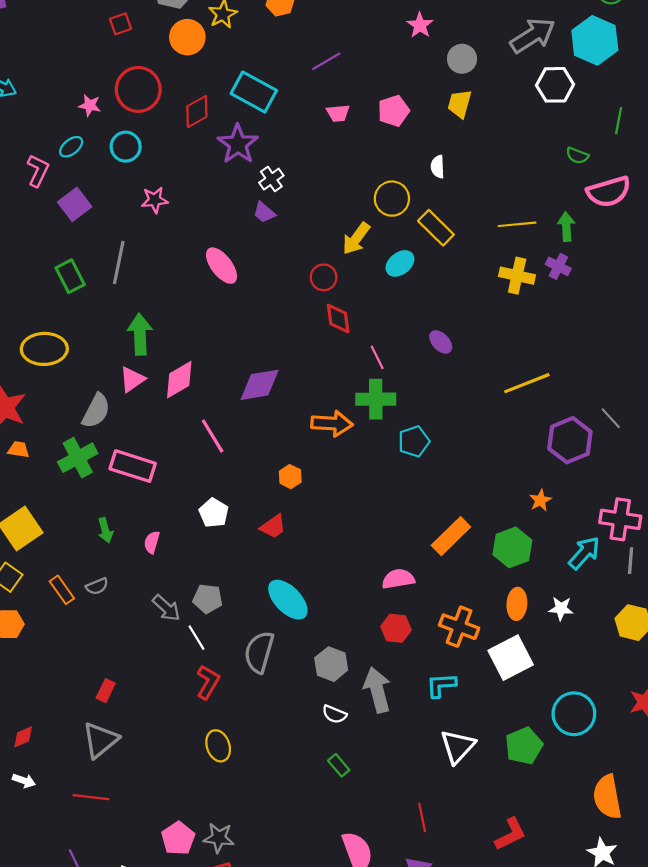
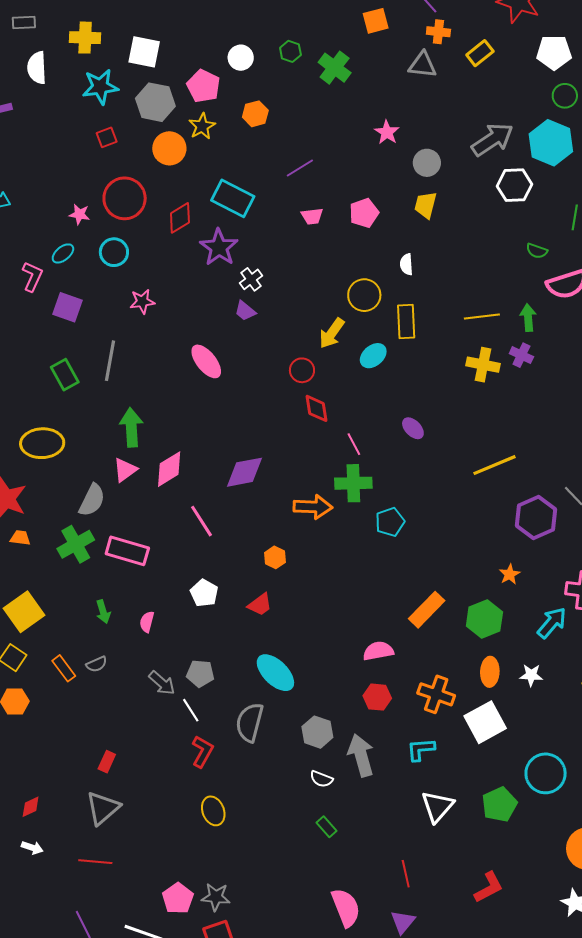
purple square: (75, 204) -> (67, 307), turned -32
yellow rectangle: (436, 228) -> (406, 321), turned 44

